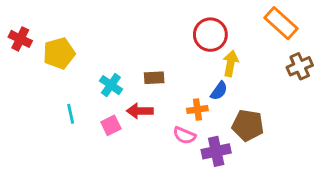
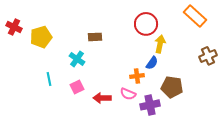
brown cross: (300, 66) -> (208, 56), moved
brown rectangle: (154, 78) -> (95, 37), moved
red arrow: (140, 111) -> (102, 98), moved

